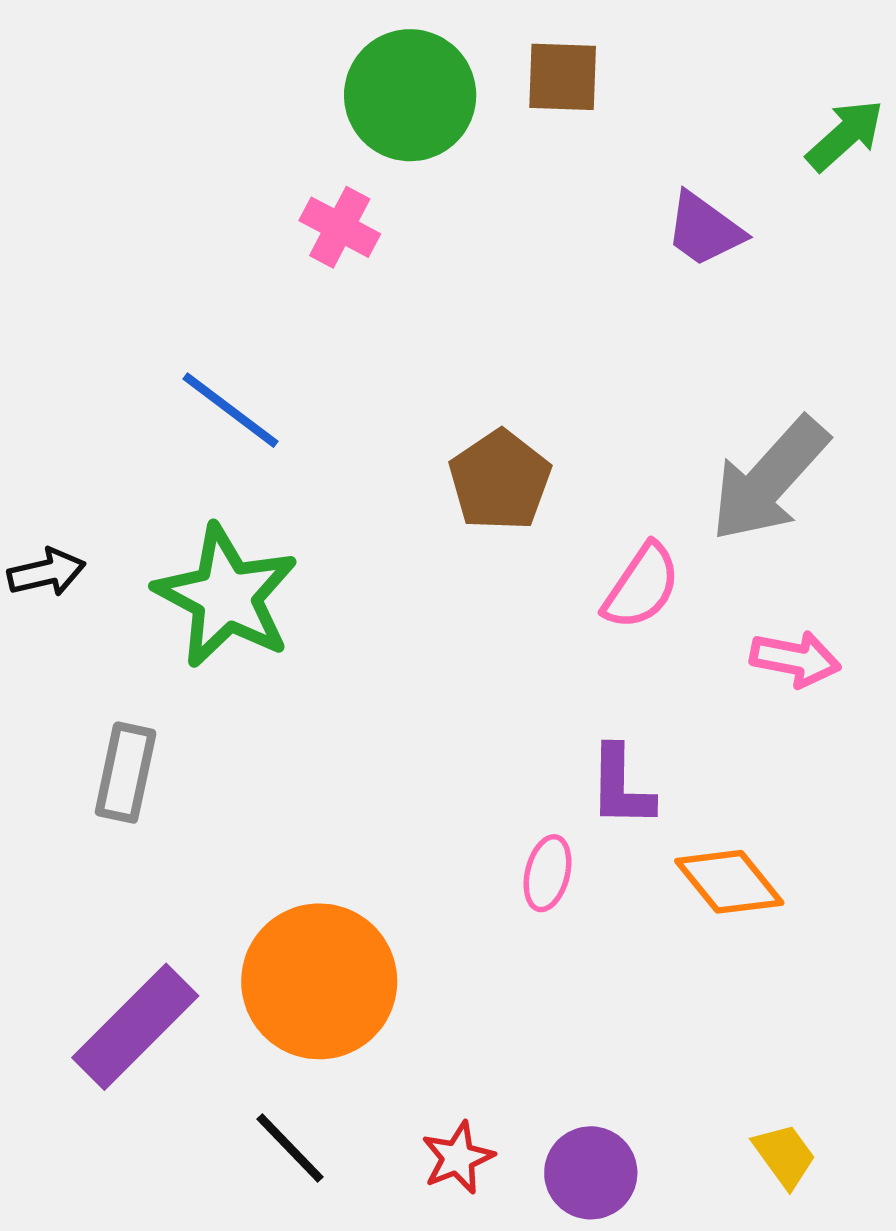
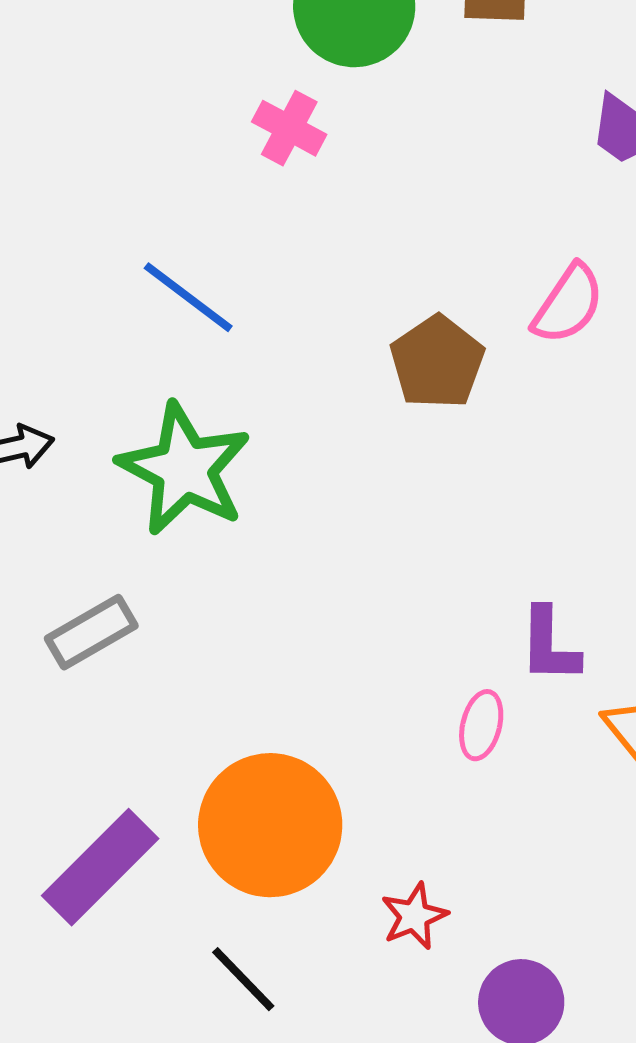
pink semicircle: (642, 586) -> (568, 304), moved
gray rectangle: (126, 773) -> (91, 632), turned 48
red star: (458, 1158) -> (414, 916), moved

